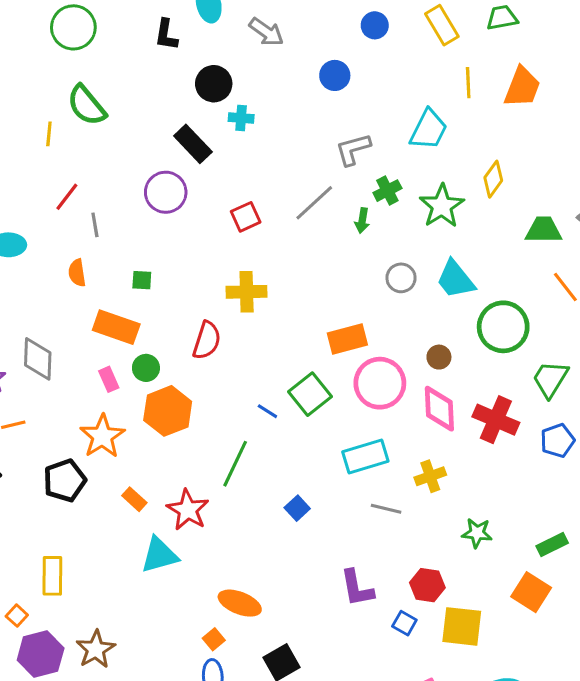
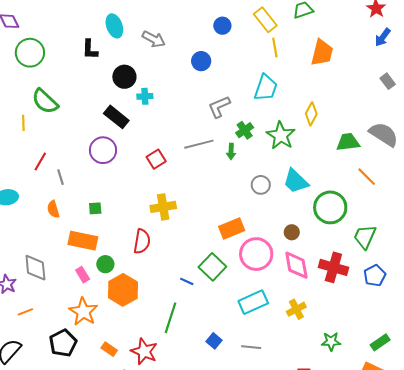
yellow line: (468, 83) -> (275, 48), moved
gray line: (314, 203) -> (199, 144), turned 36
gray line: (386, 509) -> (251, 347), moved

